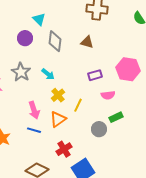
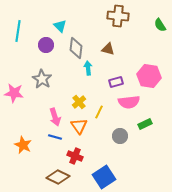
cyan arrow: (48, 74) -> (88, 68), moved, turned -136
pink semicircle: (108, 95) -> (129, 102), size x1.5
green rectangle: (116, 117) -> (145, 124), moved
orange triangle: (58, 119) -> (79, 126), turned -30
red cross: (64, 149) -> (75, 156), moved, turned -35

